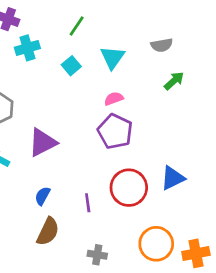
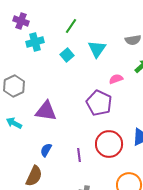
pink semicircle: (114, 99) -> (116, 79), moved
purple triangle: (42, 142) -> (46, 111), turned 35
brown semicircle: (48, 231) -> (34, 176), moved

